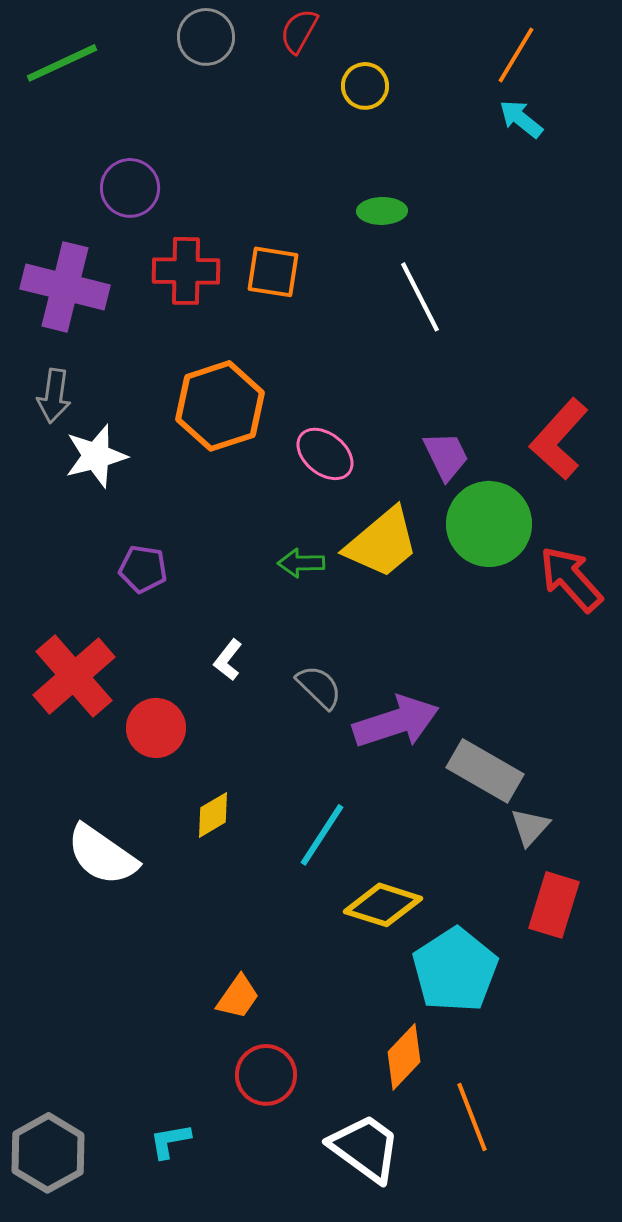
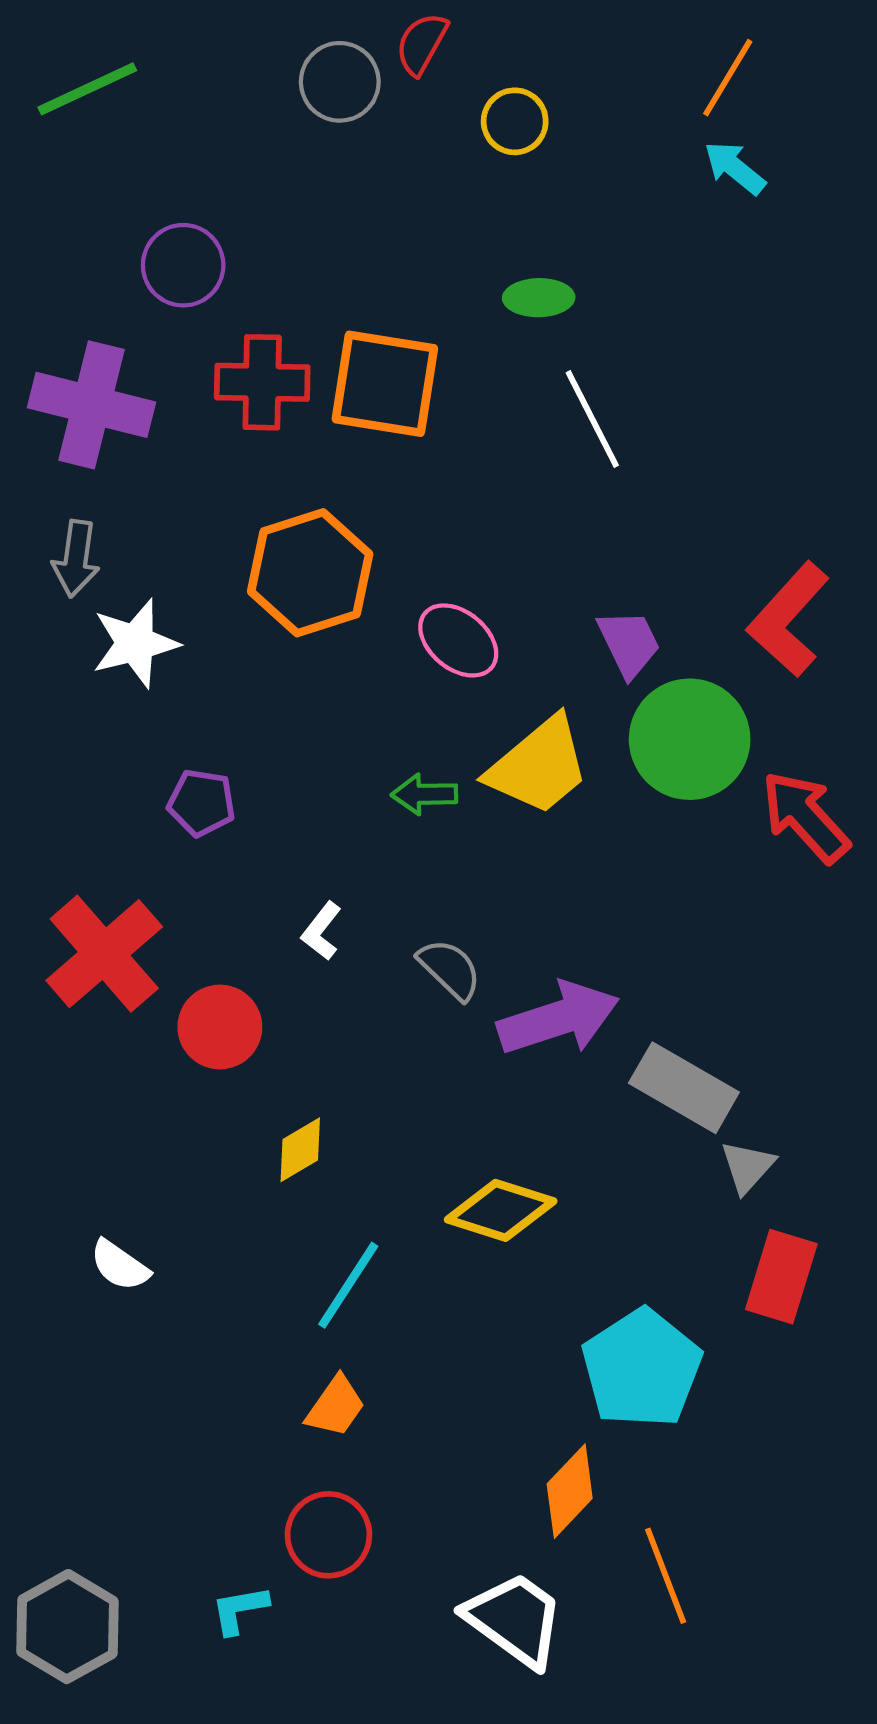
gray circle: (206, 37) -> (340, 82), moved
orange square: (273, 272) -> (385, 384), size x1.5
cyan line: (322, 835) -> (348, 1285), moved
white semicircle: (102, 855) -> (120, 1265), moved, size x0.6
yellow diamond: (383, 905) -> (501, 1210), moved
red circle: (266, 1075) -> (328, 1535), moved

